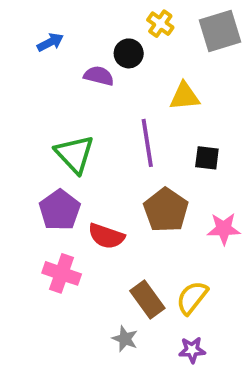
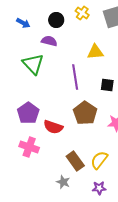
blue arrow: (50, 42) -> (23, 23), turned 56
black circle: (129, 53) -> (56, 20), moved
green triangle: (75, 154) -> (33, 64), moved

